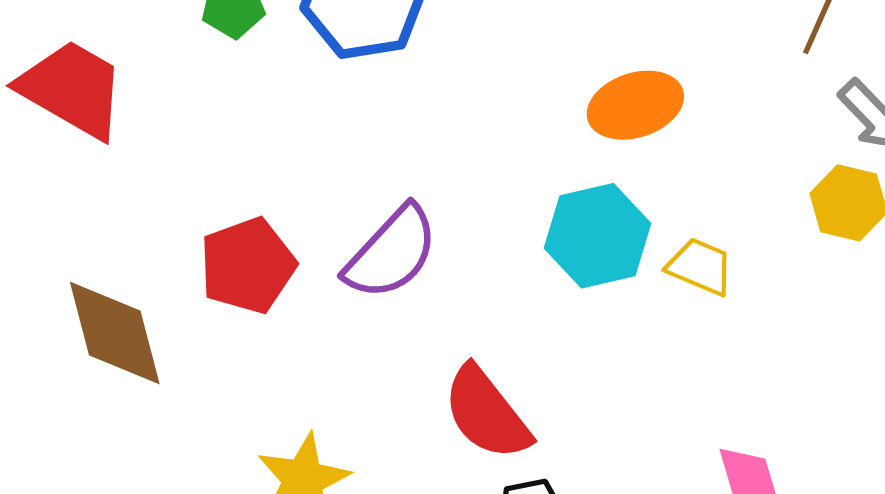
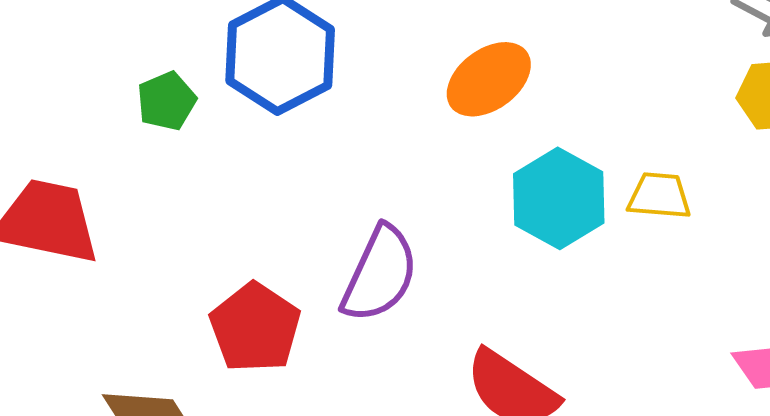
orange ellipse: (635, 105) -> (489, 79), moved

